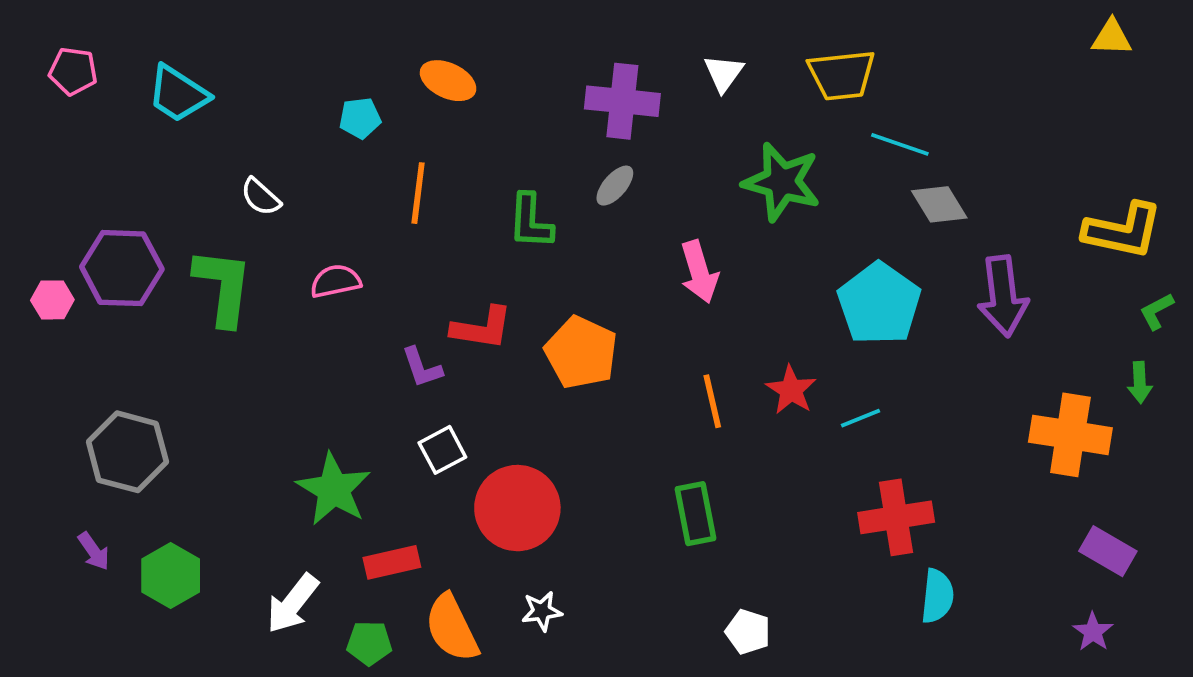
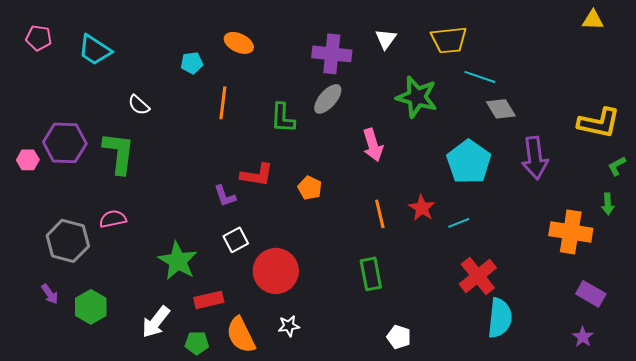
gray ellipse: (615, 186) -> (328, 99), size x1.4
pink semicircle: (336, 281) -> (113, 219), moved
orange pentagon: (581, 352) -> (310, 188), size x0.6
red cross: (896, 517) -> (478, 276), turned -30
cyan semicircle: (937, 596) -> (500, 318), size x1.4

